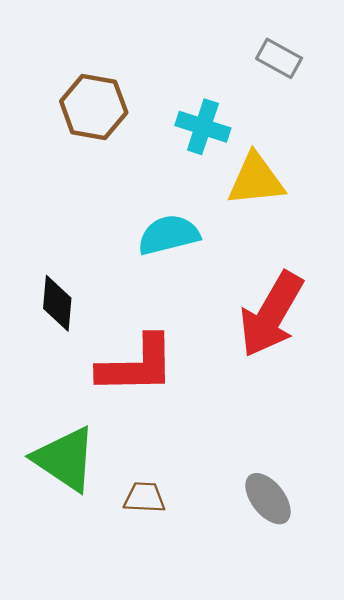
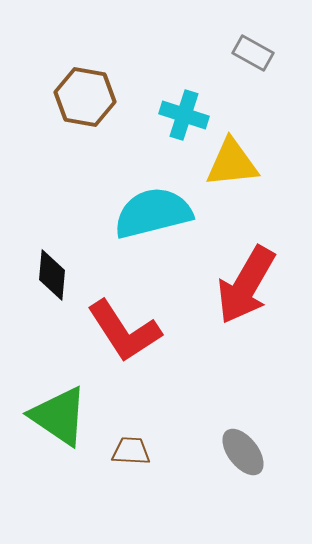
cyan semicircle: (169, 235) -> (153, 213), size x1.4
red L-shape: (137, 365) -> (124, 331), turned 58

